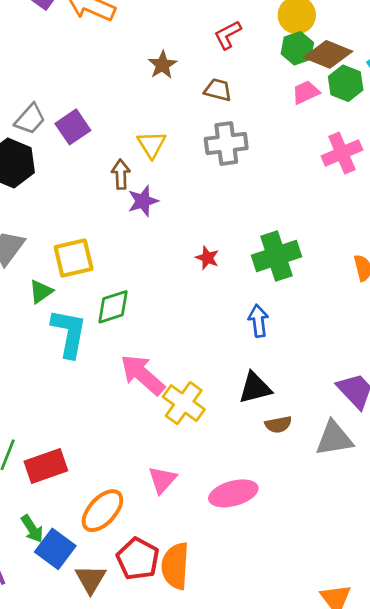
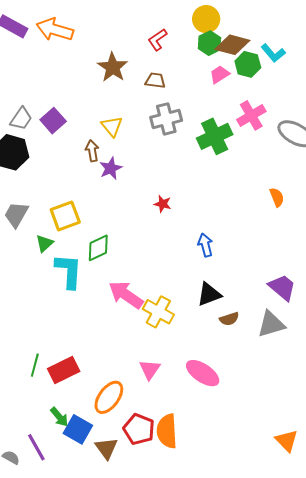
brown star: (162, 65) -> (113, 67), size x1.4
green cross: (277, 256) -> (215, 136), moved
pink ellipse: (233, 493) -> (203, 373), turned 56

